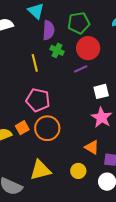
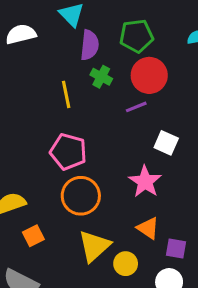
white square: (101, 91) -> (166, 143), turned 35
pink star: (102, 117) -> (145, 182), moved
orange square: (22, 128) -> (33, 236), moved
yellow triangle: (40, 170) -> (94, 246), moved, turned -30

